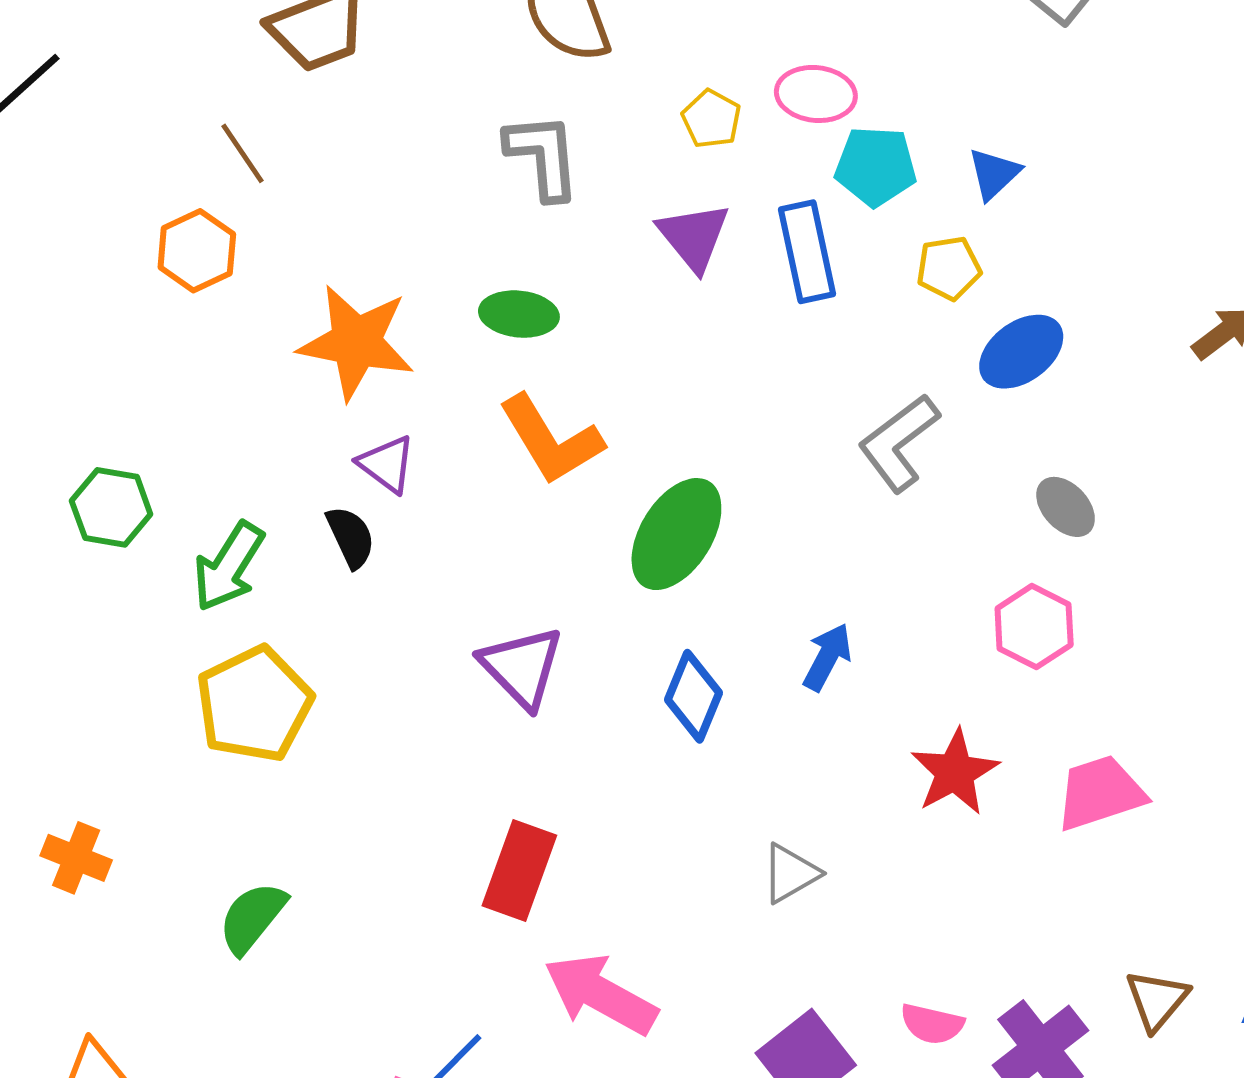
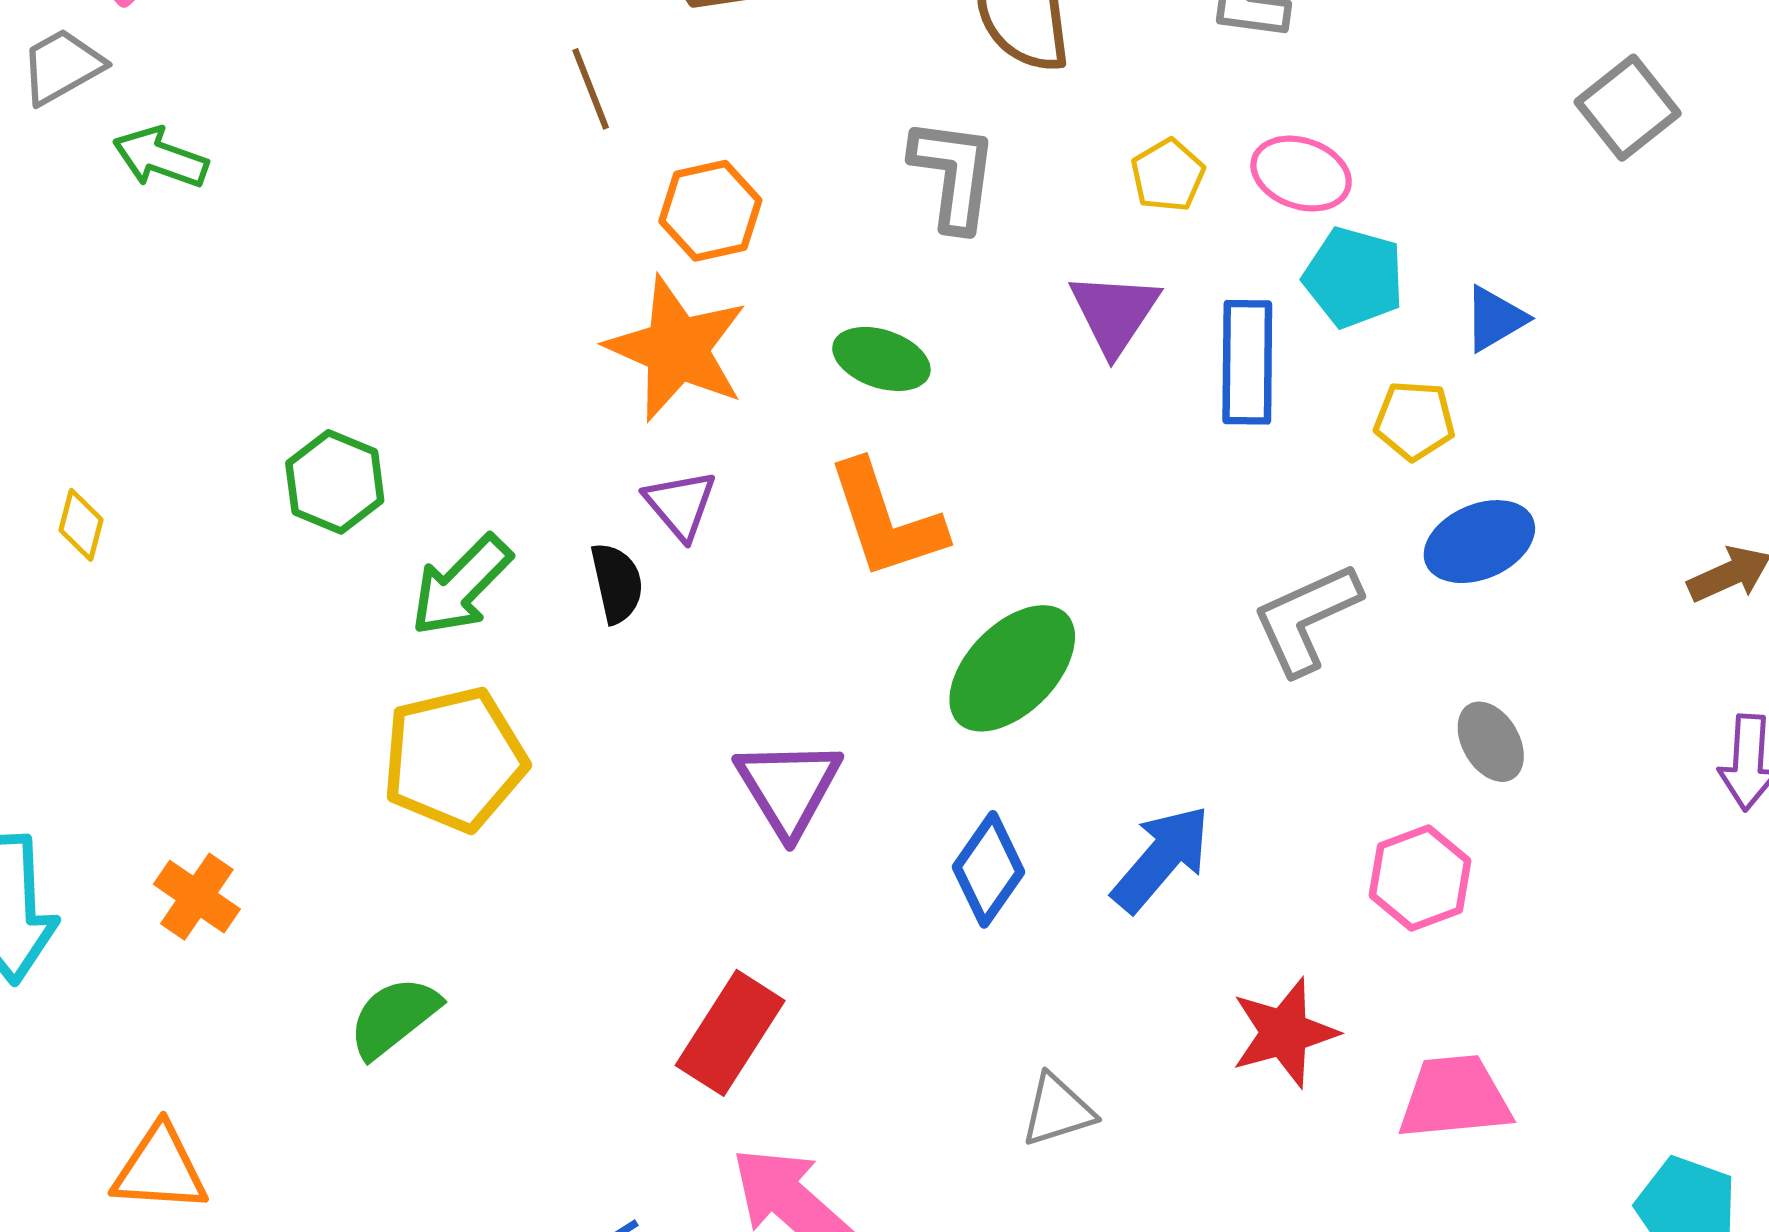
orange hexagon: (197, 251) -> (710, 211), moved
blue arrow: (827, 657) -> (1161, 858), size x1.4

